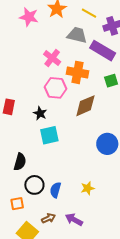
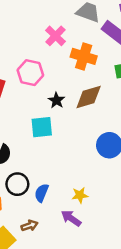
pink hexagon: (56, 88) -> (30, 73), moved
black star: (40, 113) -> (56, 100), moved
purple arrow: (74, 220) -> (71, 218), moved

